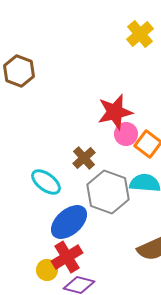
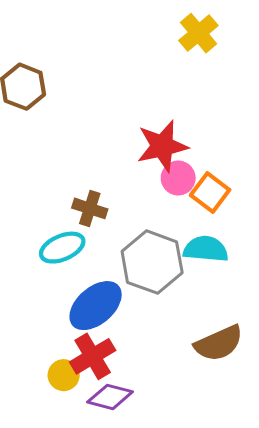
brown cross: (84, 158) -> (90, 208), moved, turned -30
cyan ellipse: (46, 182) -> (62, 248), turned -60

